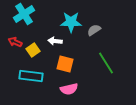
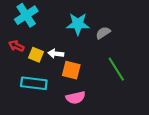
white arrow: (55, 41) -> (56, 54), moved
yellow square: (33, 50) -> (36, 55), turned -32

